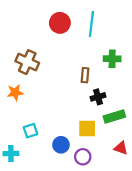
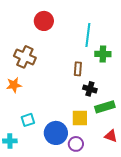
red circle: (60, 23) -> (44, 21), moved
cyan line: (91, 24) -> (88, 35), moved
black cross: (98, 97) -> (90, 89), turned 32
blue circle: (61, 145) -> (56, 133), size x1.5

